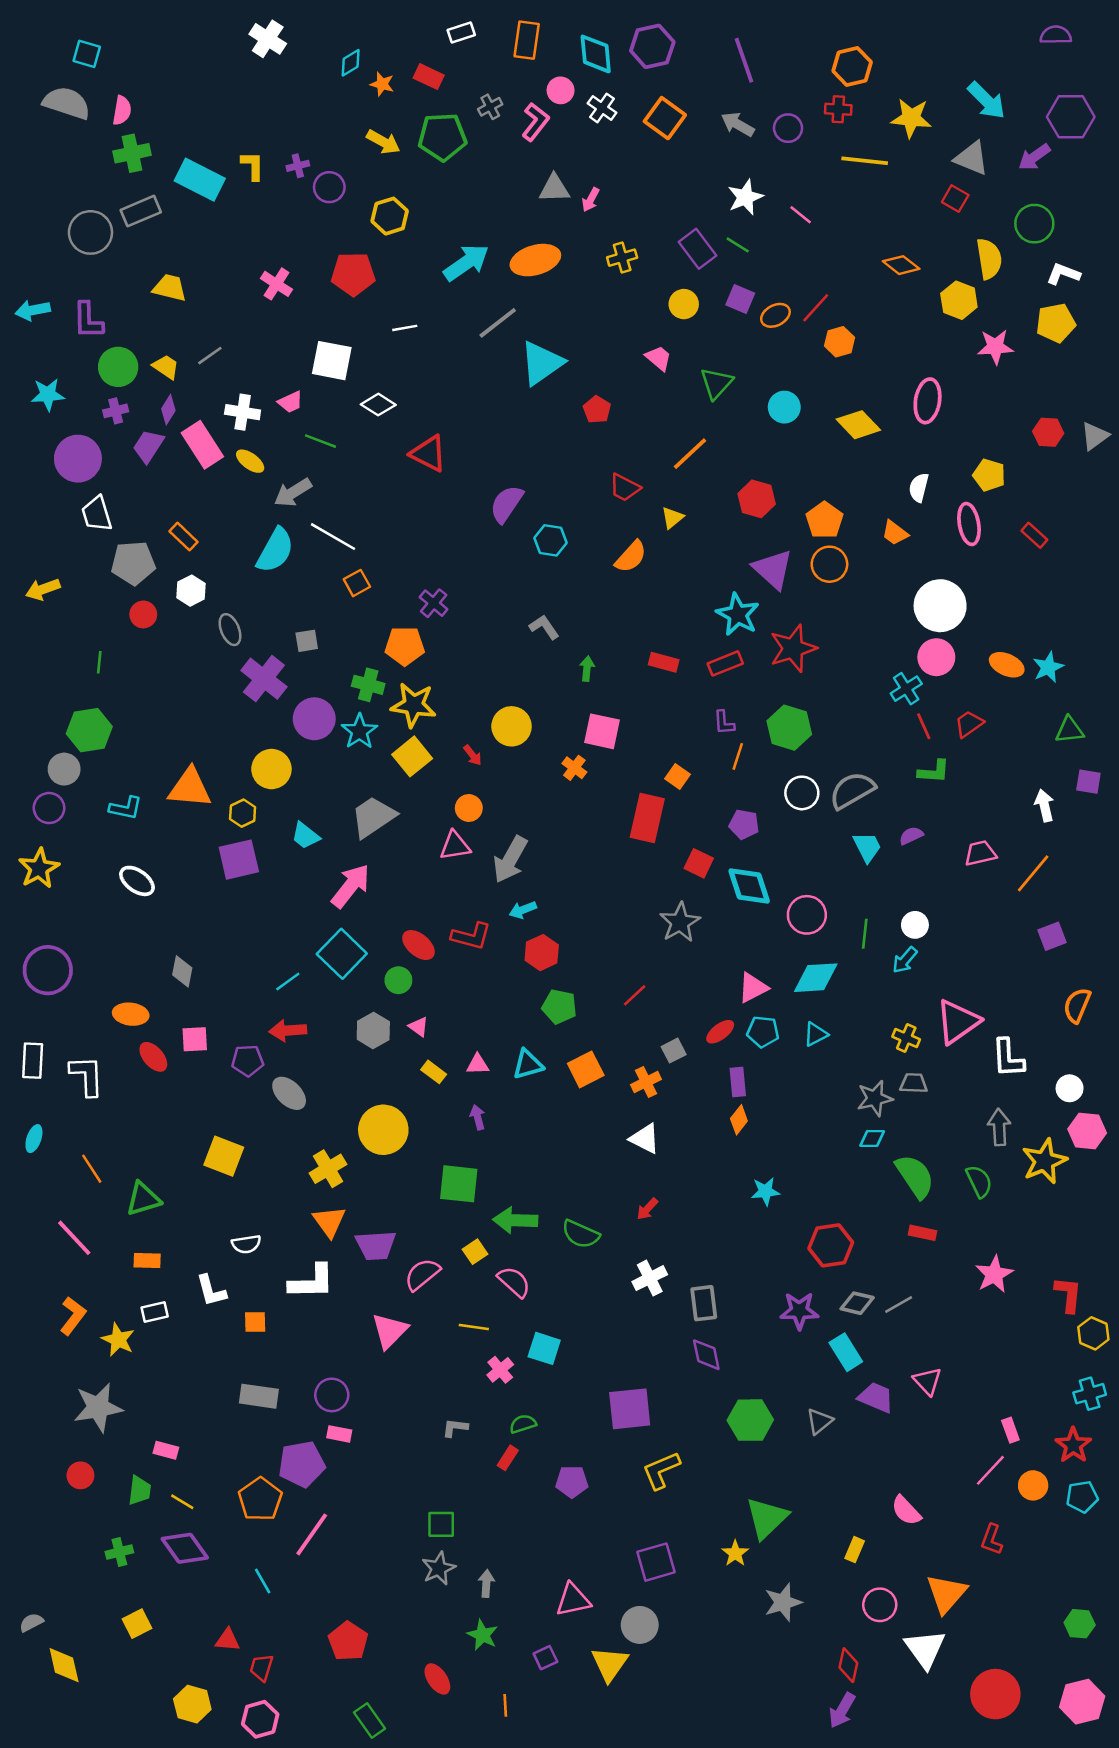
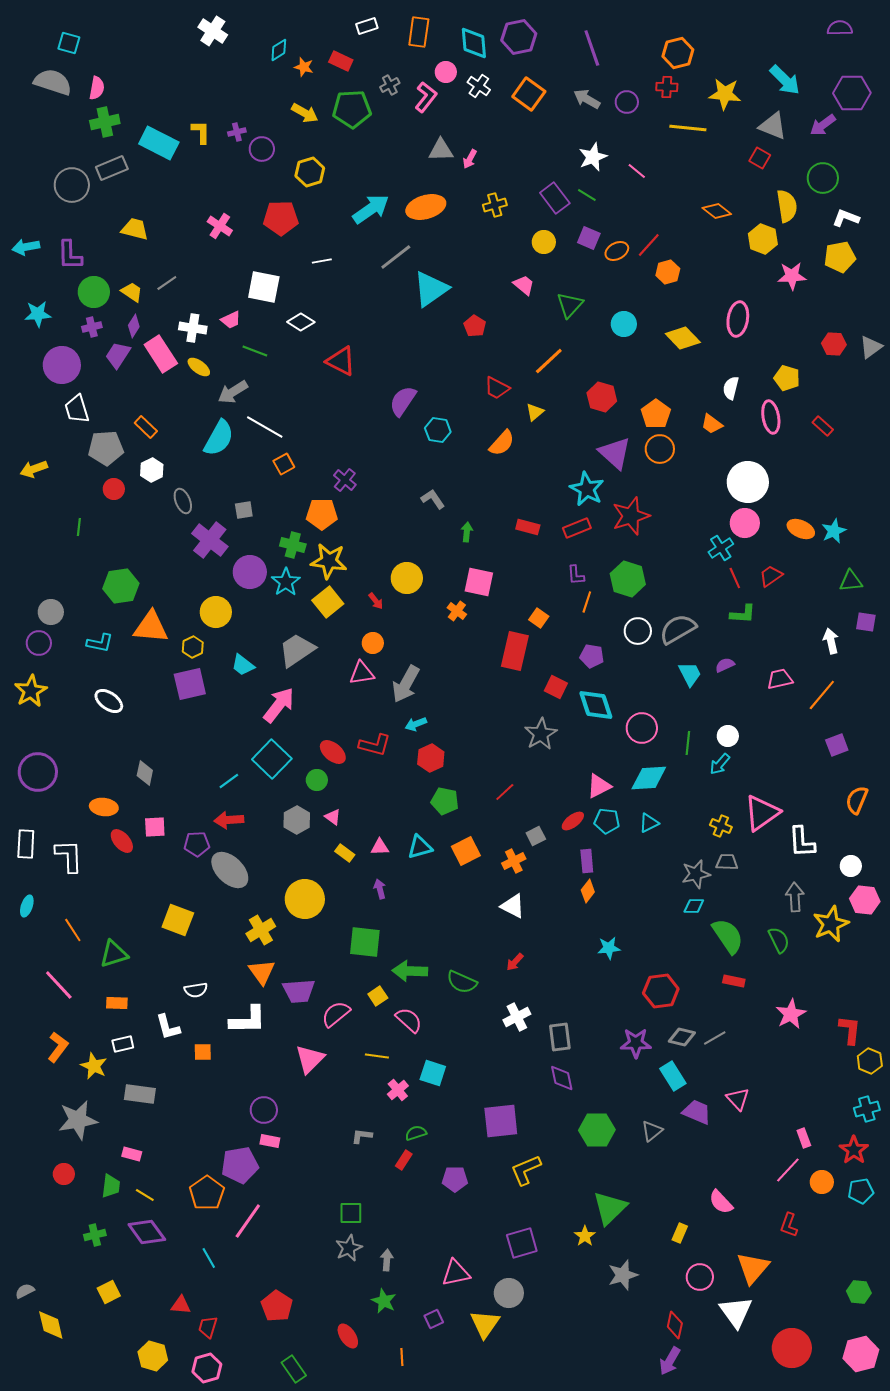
green hexagon: (89, 730) -> (121, 586), moved
gray ellipse: (289, 1093) -> (230, 870), size x1.4
gray rectangle: (259, 1396) -> (140, 1094), moved

